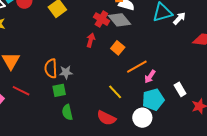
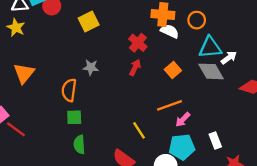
gray diamond: (119, 20) -> (211, 71), moved
red arrow: (91, 40) -> (135, 67), moved
orange square: (118, 48) -> (173, 70), moved
gray star: (66, 72) -> (91, 67), moved
red line: (21, 91) -> (16, 129), moved

